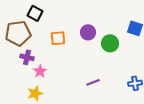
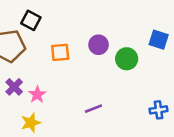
purple cross: (27, 57) -> (14, 87), moved, turned 32
purple line: (93, 82) -> (93, 109), moved

